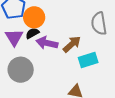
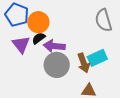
brown arrow: (72, 44) -> (84, 63), moved, turned 120
gray circle: (21, 70) -> (57, 65), moved

